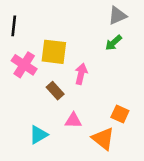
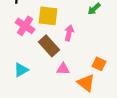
brown rectangle: (55, 91) -> (49, 46), size x1.5
cyan triangle: (38, 135) -> (21, 70), moved

